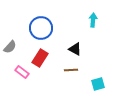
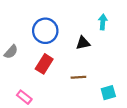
black triangle: (75, 49) -> (83, 43), moved, turned -40
pink rectangle: (22, 72) -> (24, 97), moved

